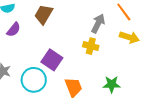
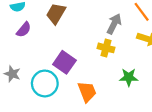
green star: (112, 84) -> (129, 77), moved

